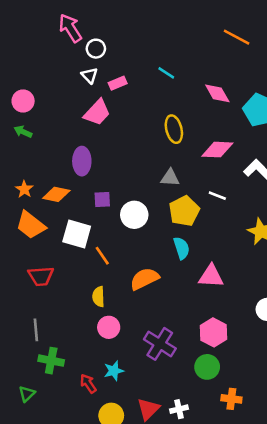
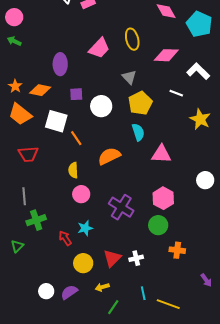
pink trapezoid: (97, 113) -> (99, 48), moved
gray triangle: (170, 178) -> (129, 77), turned 42
white line: (217, 196) -> (176, 93), moved
green cross: (51, 361) -> (36, 220), turned -30

